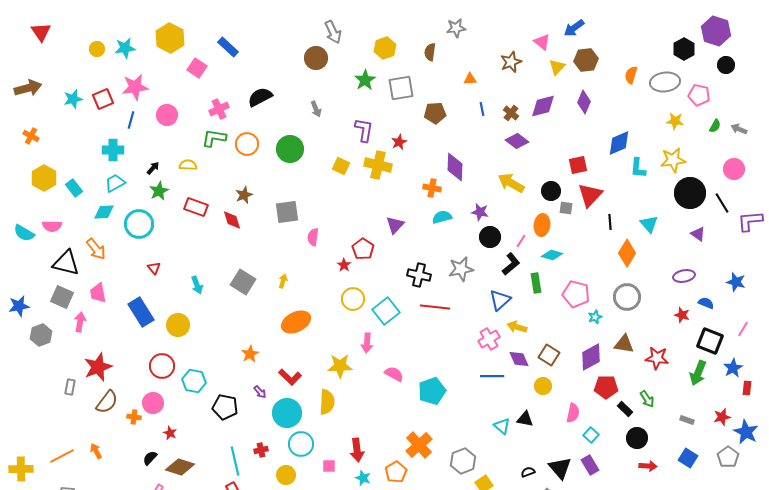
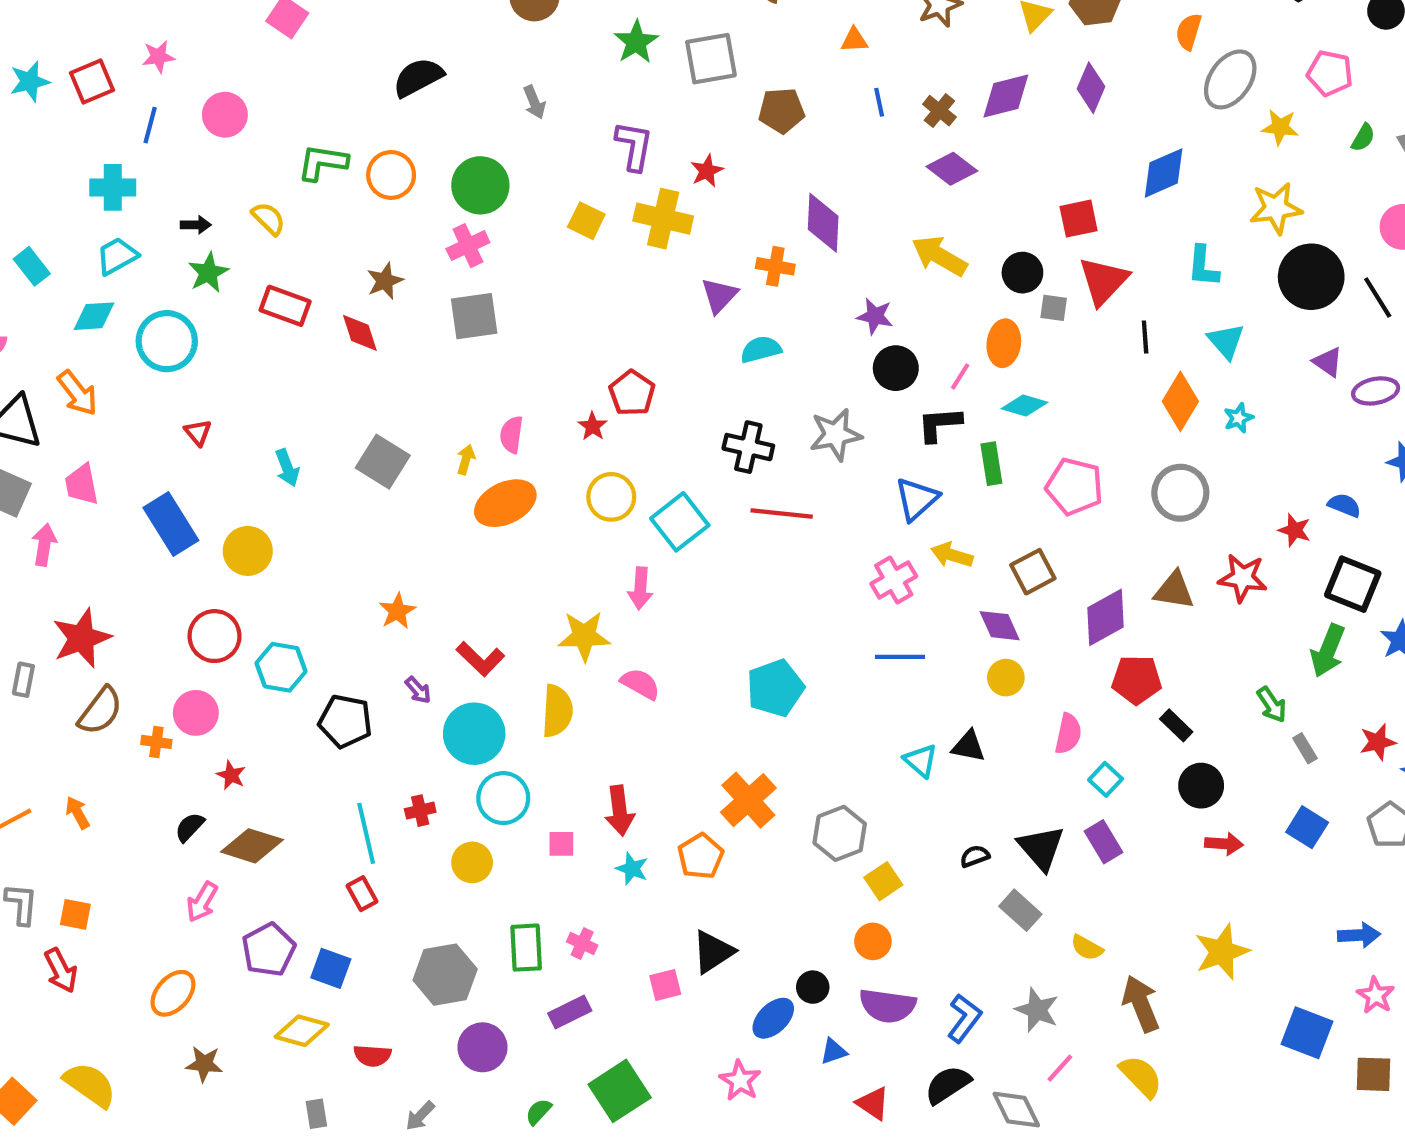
gray ellipse: (665, 82) -> (1230, 79), moved, turned -48
pink star: (135, 87) -> (158, 57), size x0.6
pink cross: (219, 109) -> (468, 246), moved
yellow semicircle: (188, 165) -> (269, 219), turned 42
black arrow: (153, 168) -> (196, 225), turned 48
cyan L-shape: (638, 168) -> (1203, 266), moved
cyan semicircle: (442, 217) -> (761, 349), moved
purple triangle: (395, 225) -> (719, 295), moved
pink semicircle: (313, 237) -> (512, 435), moved
black L-shape: (511, 264) -> (939, 424), turned -145
purple ellipse: (684, 276) -> (1376, 391), moved
cyan star: (595, 317) -> (1238, 418), moved
orange ellipse: (296, 322) -> (505, 503), moved
brown square: (549, 355) -> (1033, 572), moved, turned 30
red star: (657, 358) -> (1243, 578), moved
purple diamond: (519, 359) -> (1000, 626), moved
pink semicircle: (394, 374) -> (640, 684), moved
green arrow: (647, 399) -> (1272, 705), moved
gray rectangle: (687, 420) -> (1305, 748), turned 40

